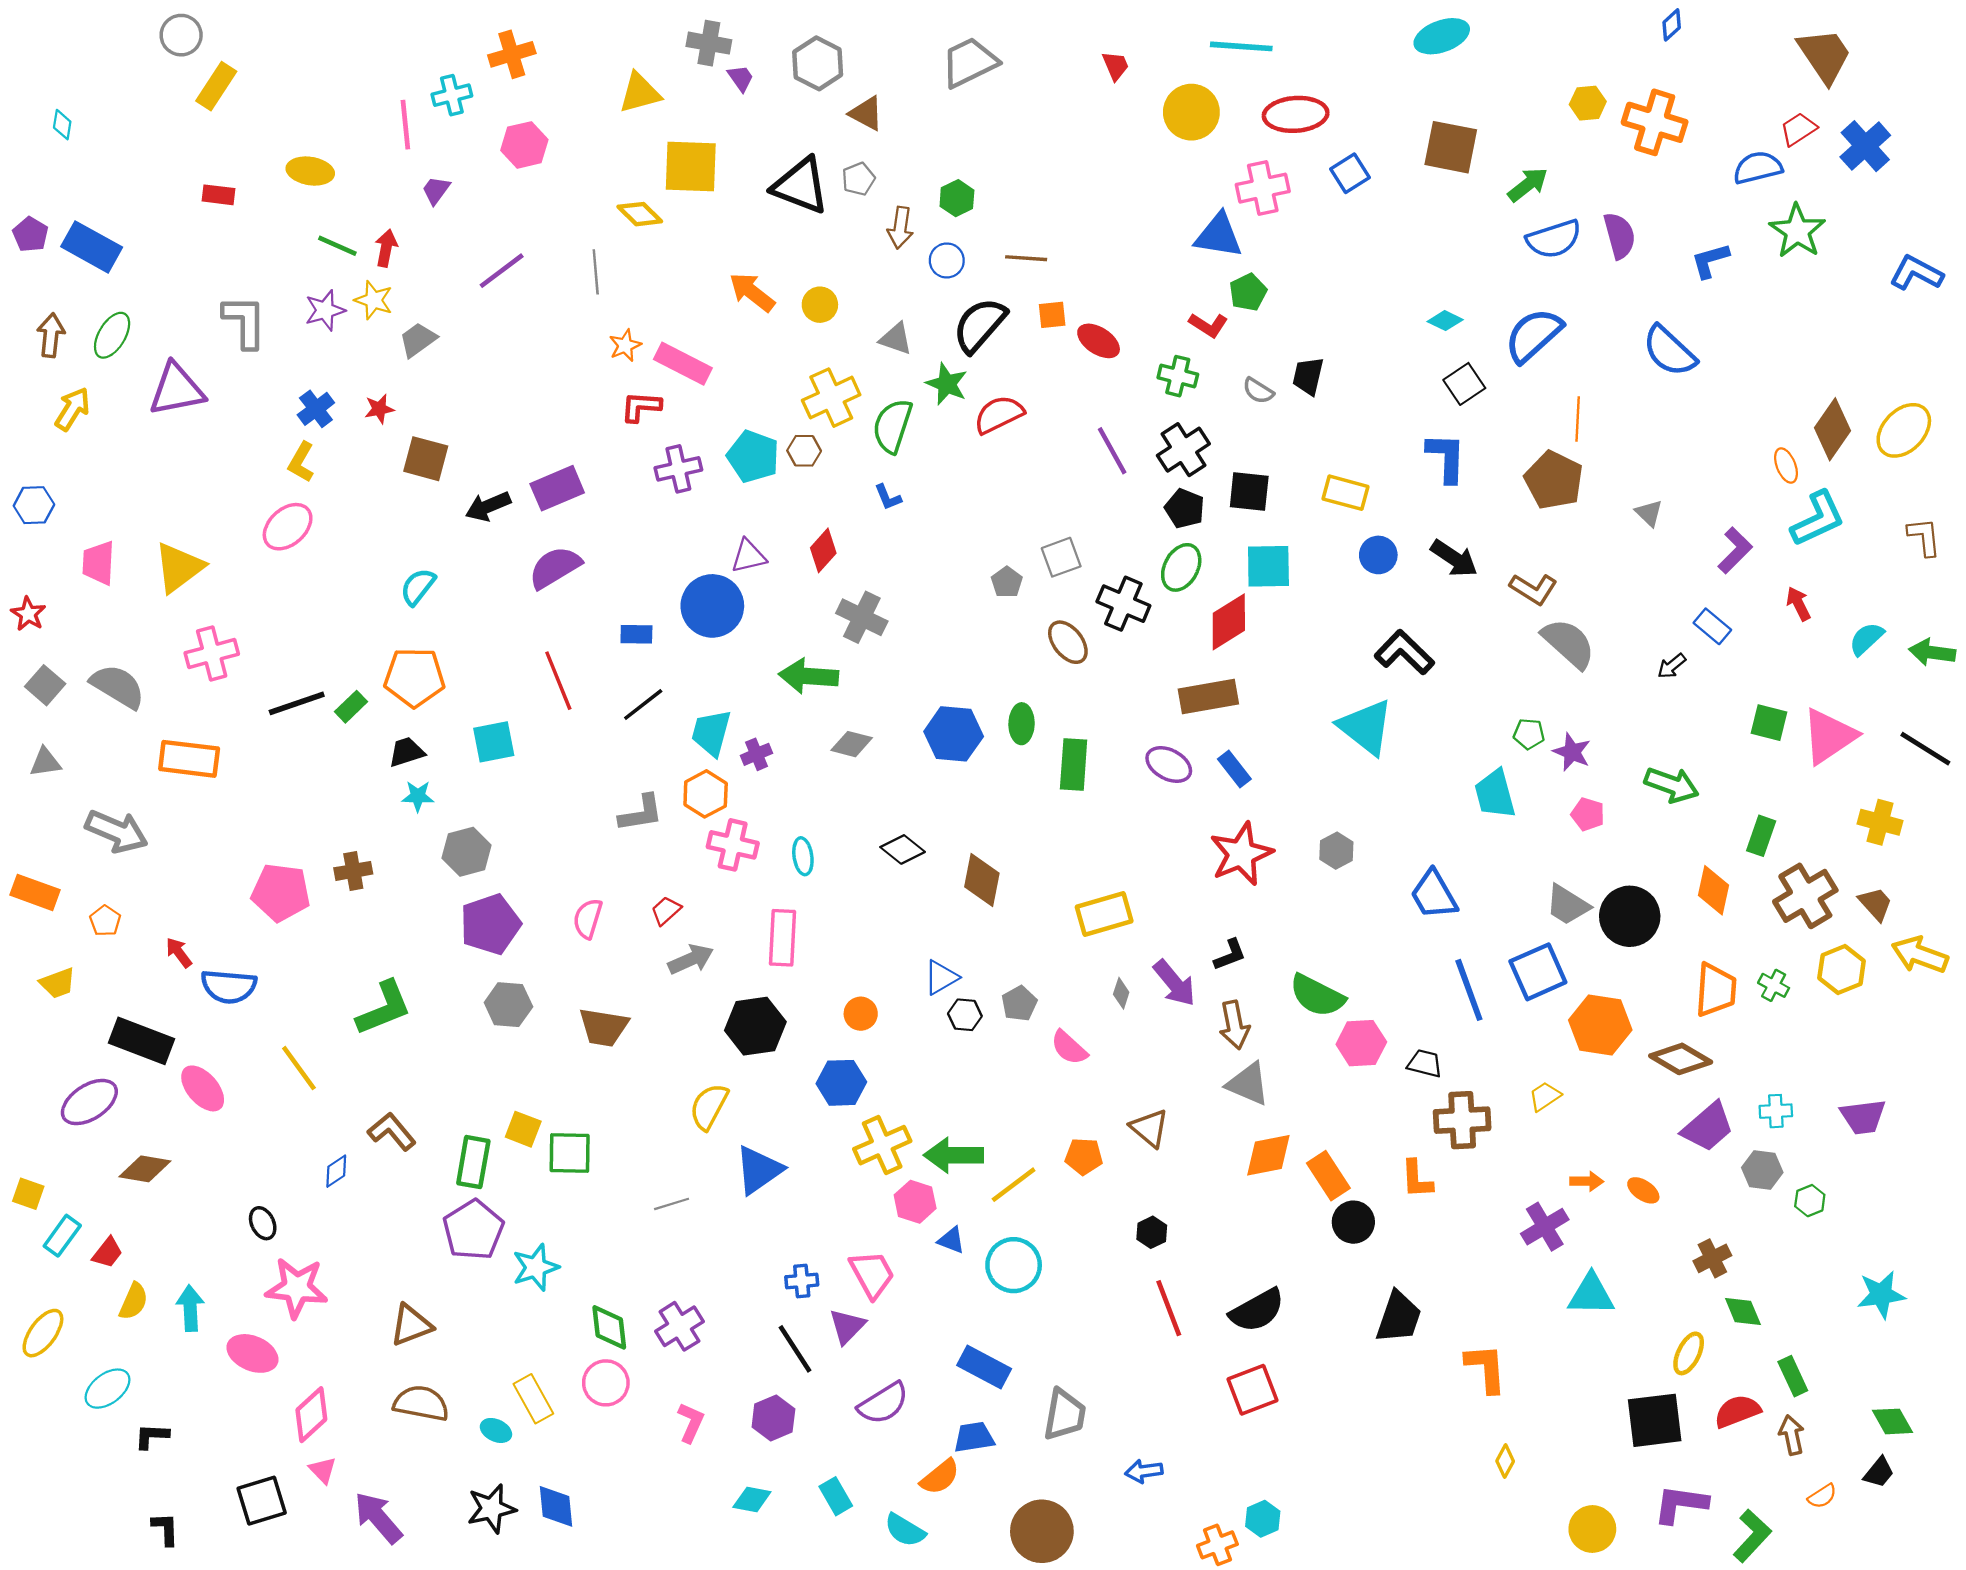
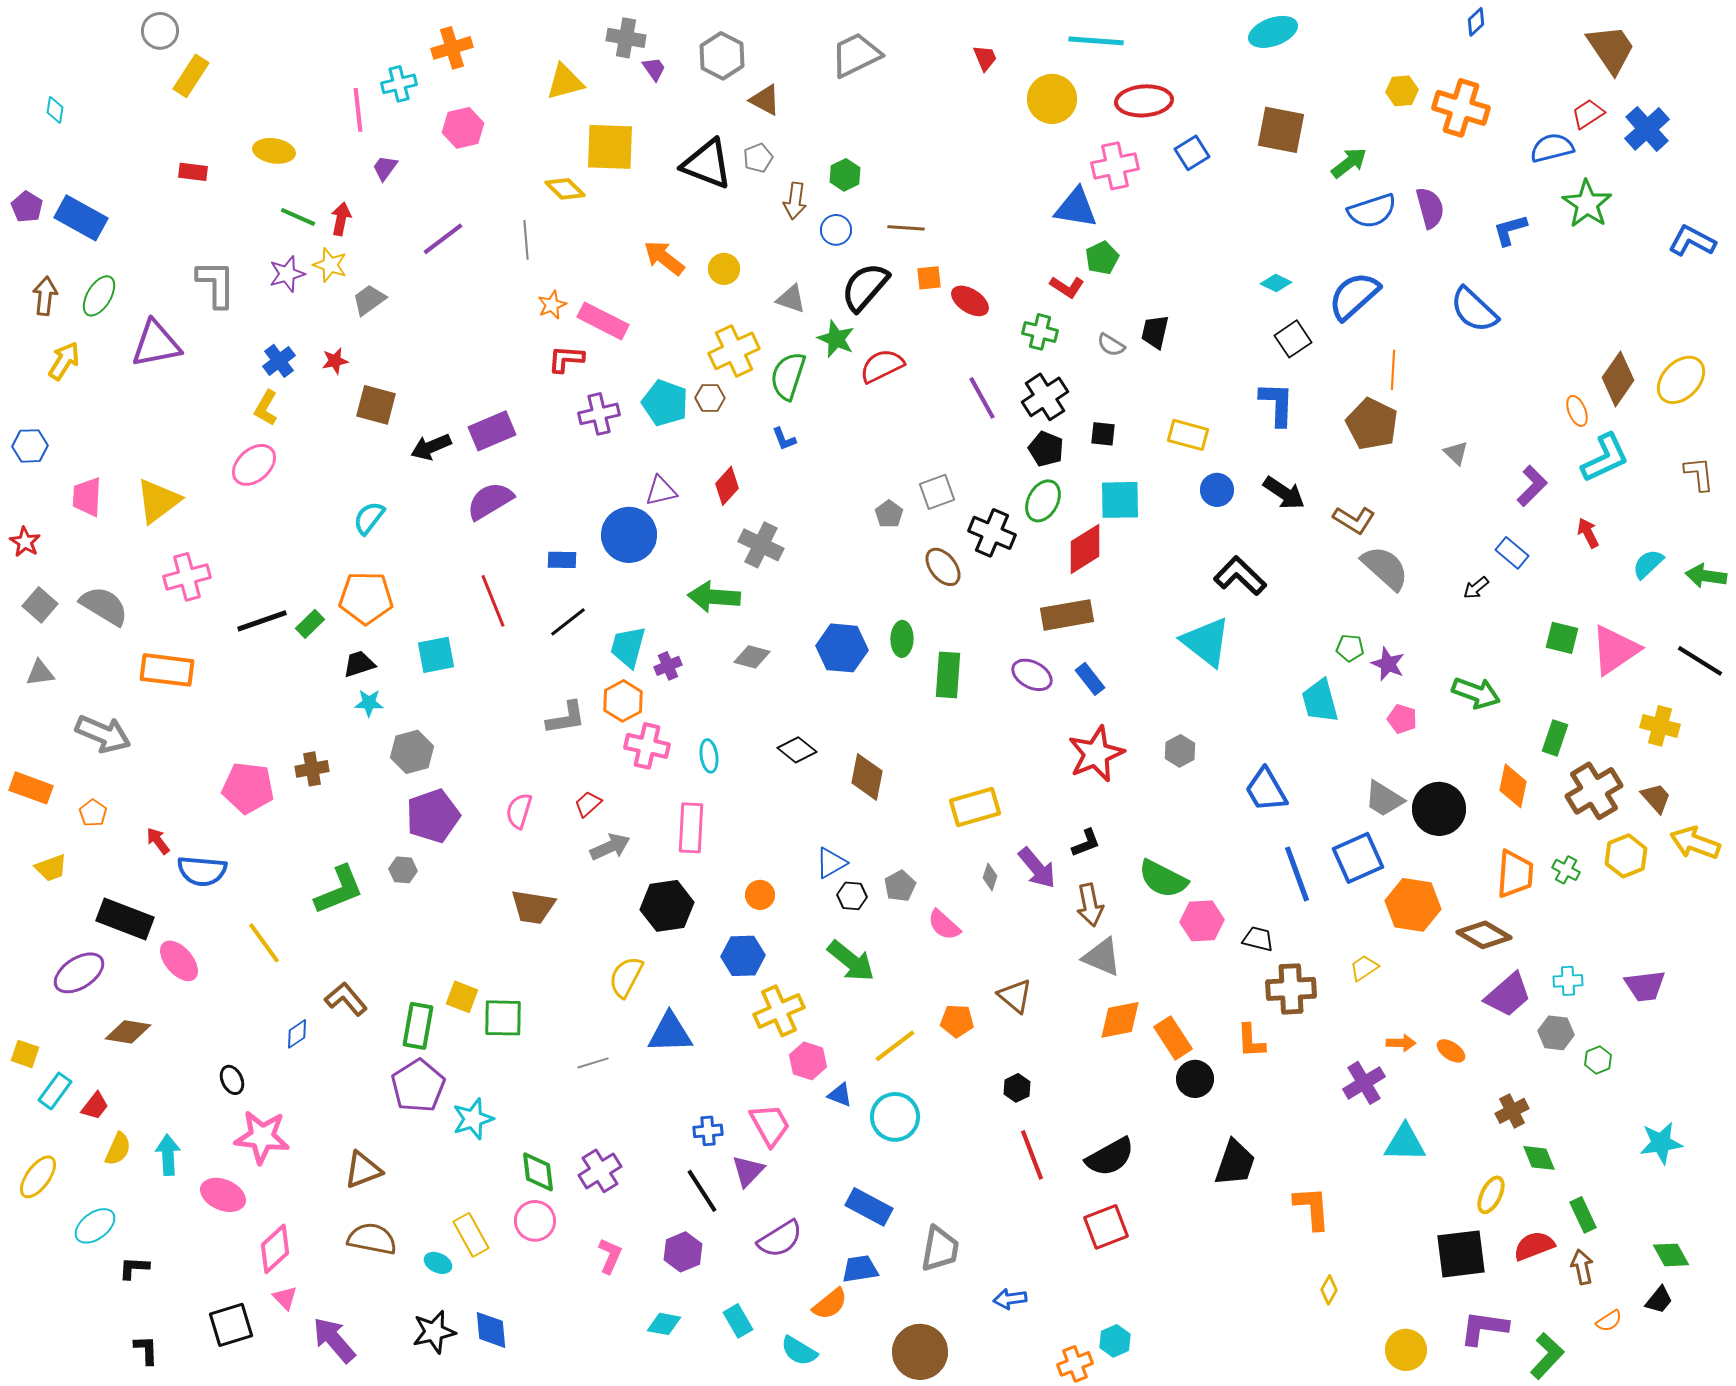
black square: (1249, 492) -> (1103, 434), size x0.7
gray hexagon: (508, 1005) -> (403, 870), moved, size x0.7
green arrow: (954, 1155) -> (851, 961), moved, turned -141
blue triangle: (759, 1170) -> (670, 1033), turned 33

